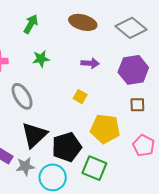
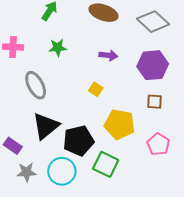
gray star: (25, 166) -> (27, 172), moved

